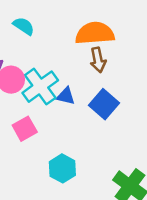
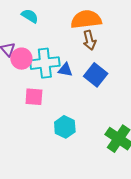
cyan cross: (40, 87) -> (45, 63), turned 32
pink square: (25, 129) -> (34, 97), turned 36

